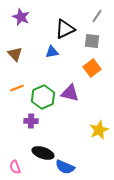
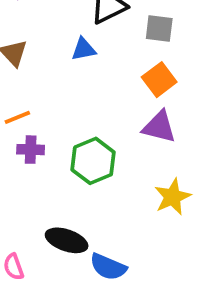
purple triangle: (70, 93) -> (159, 127), moved
green hexagon: (43, 97) -> (93, 161), moved
purple cross: (31, 121) -> (31, 150), moved

